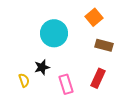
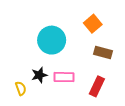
pink rectangle: (66, 84) -> (64, 77), moved, turned -72

